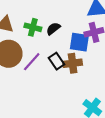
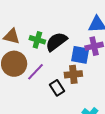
black semicircle: (53, 29) -> (56, 42), size x1.6
black rectangle: (57, 61) -> (57, 88), moved

